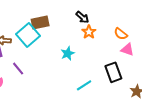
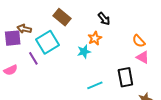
brown rectangle: (40, 23) -> (62, 17), turned 42
orange star: (89, 32) -> (95, 38), moved
cyan square: (28, 35) -> (47, 42), moved

